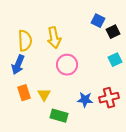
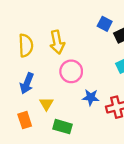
blue arrow: (18, 65) -> (27, 83), moved
orange rectangle: (24, 93) -> (25, 120), moved
blue star: (85, 100) -> (91, 97), moved

